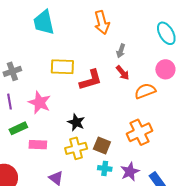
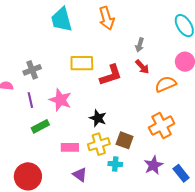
orange arrow: (102, 22) -> (107, 18), moved
pink rectangle: (38, 145) -> (70, 147), moved
cyan cross: (105, 168) -> (115, 164), moved

